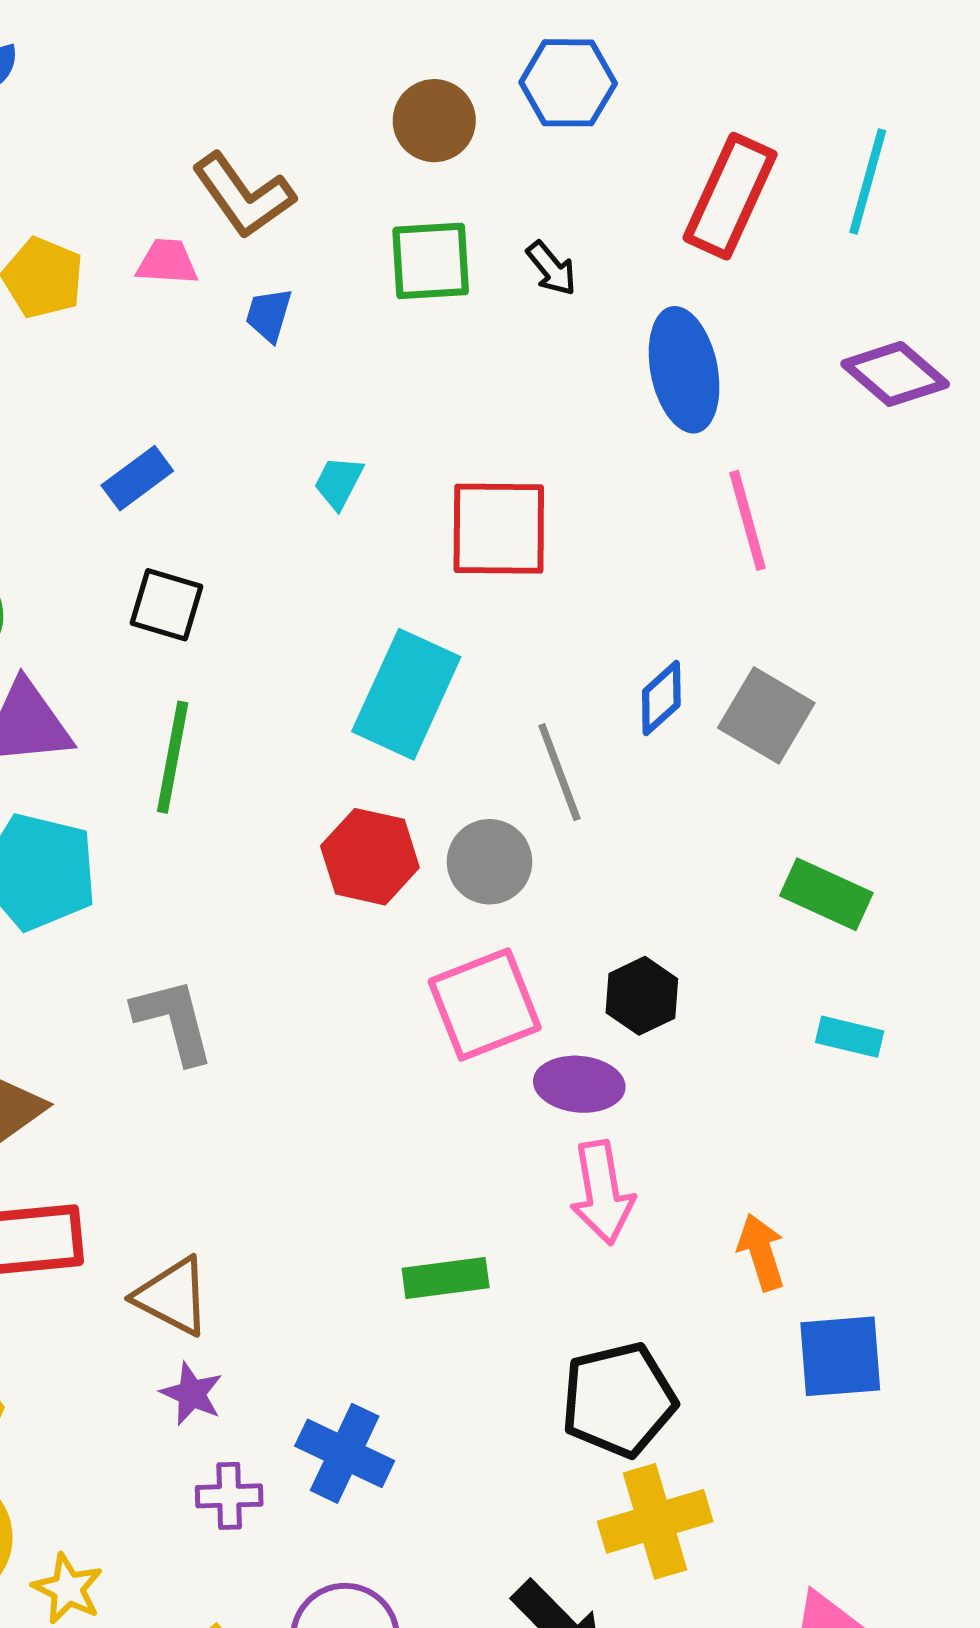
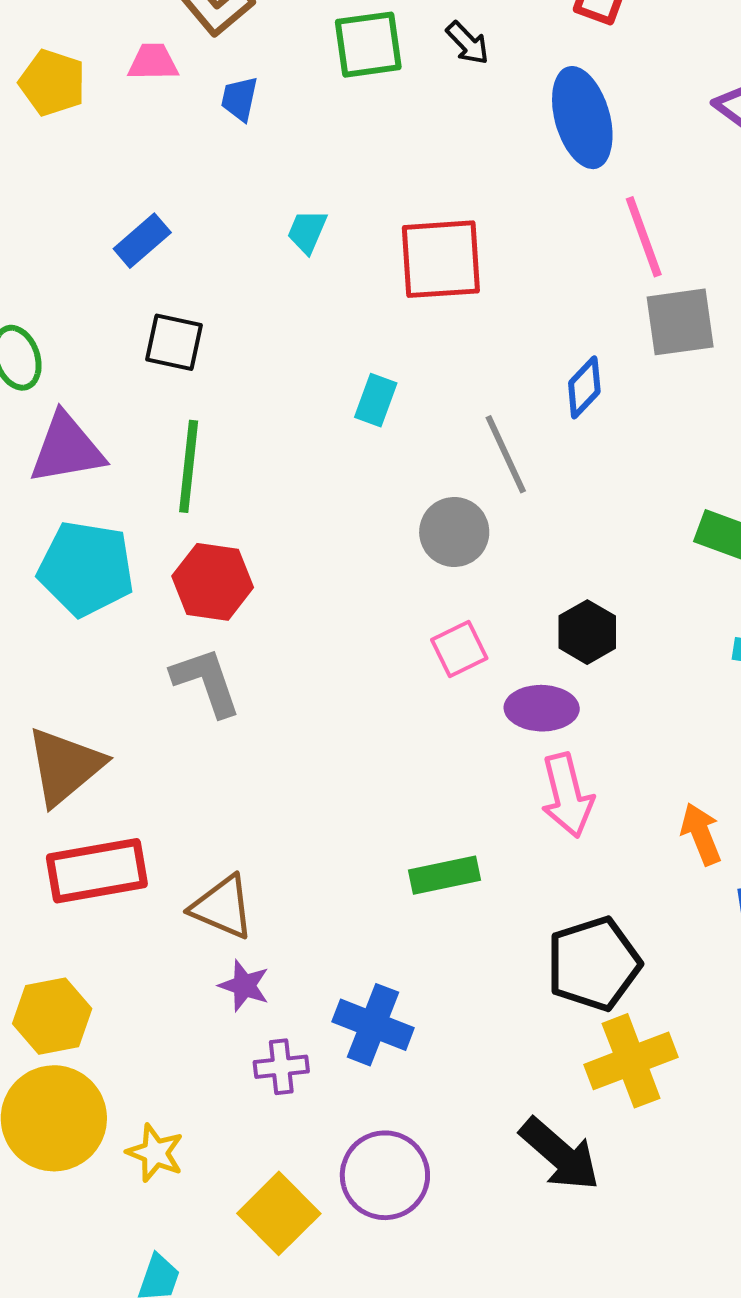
cyan rectangle: (406, 694) -> (376, 400), size x0.5
gray square: (766, 715) -> (680, 322), moved, turned -34
red hexagon: (370, 857) -> (213, 582), moved
pink square: (485, 1004) -> (459, 649), size x0.6

